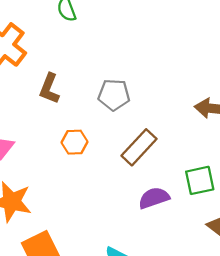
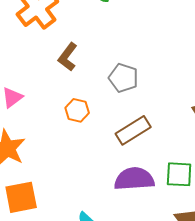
purple semicircle: (154, 198) -> (134, 179), size x1.4

